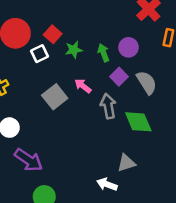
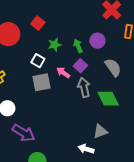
red square: (53, 34) -> (38, 23), moved
white square: (39, 54) -> (38, 61), moved, turned -32
purple square: (119, 77) -> (80, 66), moved
gray square: (55, 97) -> (42, 82), turned 30

